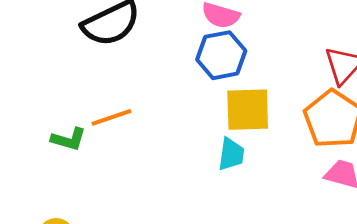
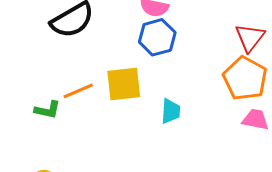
yellow square: (248, 110) -> (124, 84), moved

